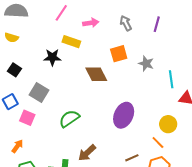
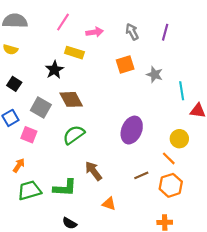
black star: (52, 57) -> (54, 70), turned -30
brown diamond: (96, 74) -> (71, 99), moved
brown arrow: (87, 153) -> (93, 171), turned 96

